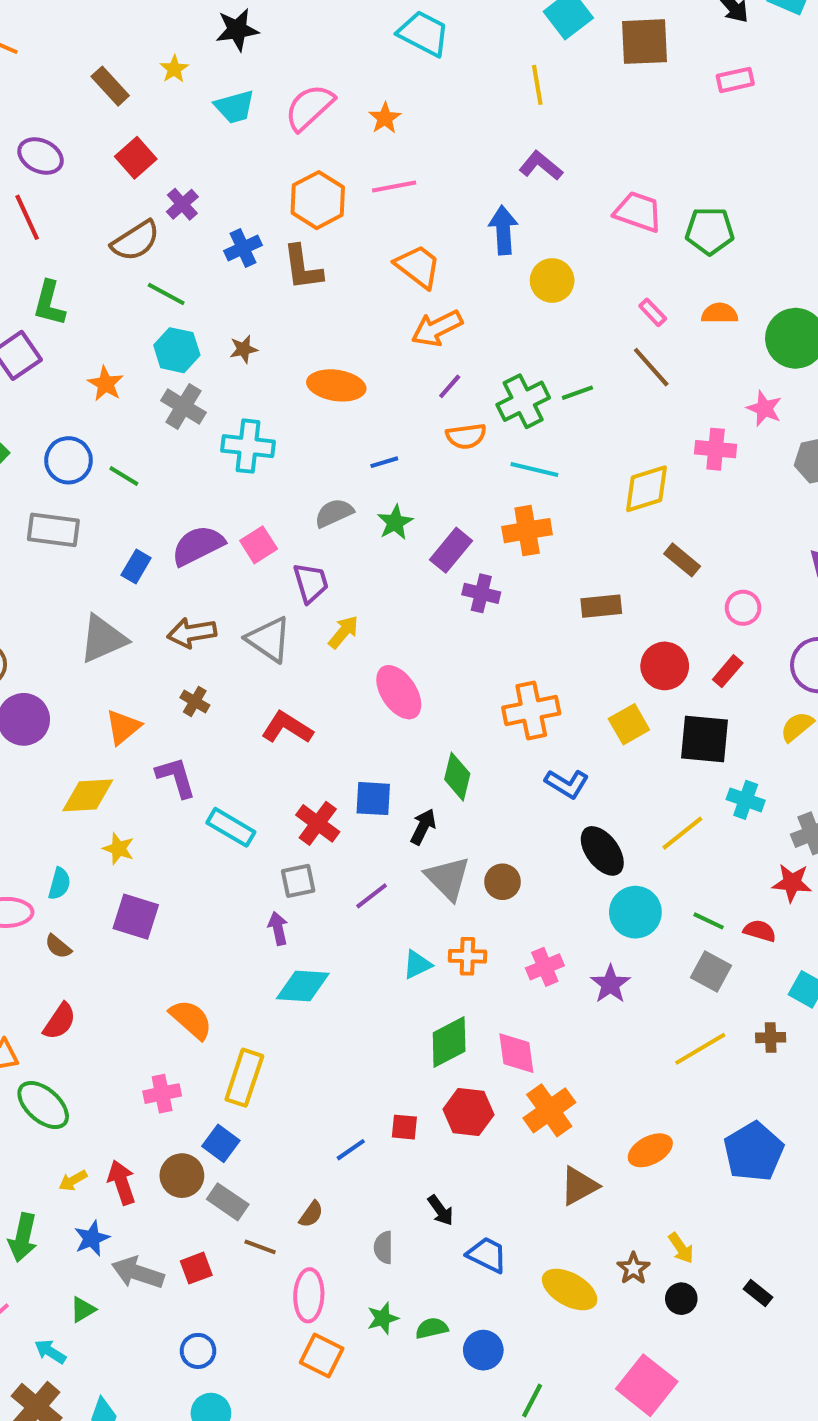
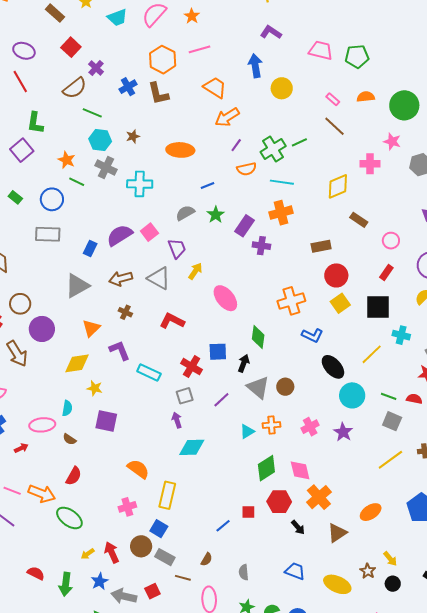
green line: (124, 476) -> (77, 182), moved
red circle: (665, 666) -> (336, 275), moved
black arrow: (441, 1210) -> (298, 527), moved

